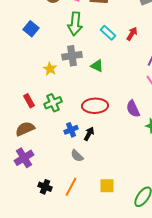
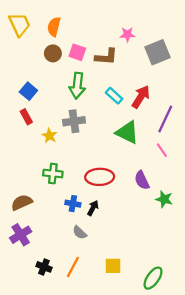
red arrow: (132, 34) -> (141, 97), size x1.5
green triangle: (97, 66) -> (127, 132), moved, size x1.6
red rectangle: (29, 101) -> (26, 117), moved
green cross: (53, 103) -> (53, 174), turned 30
blue cross: (71, 130) -> (73, 204), turned 32

